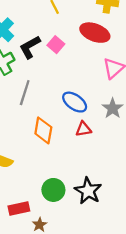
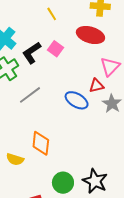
gray line: (25, 93) -> (30, 95), turned 40
red triangle: (83, 129) -> (96, 86), moved
orange diamond: (43, 130) -> (41, 143), moved

